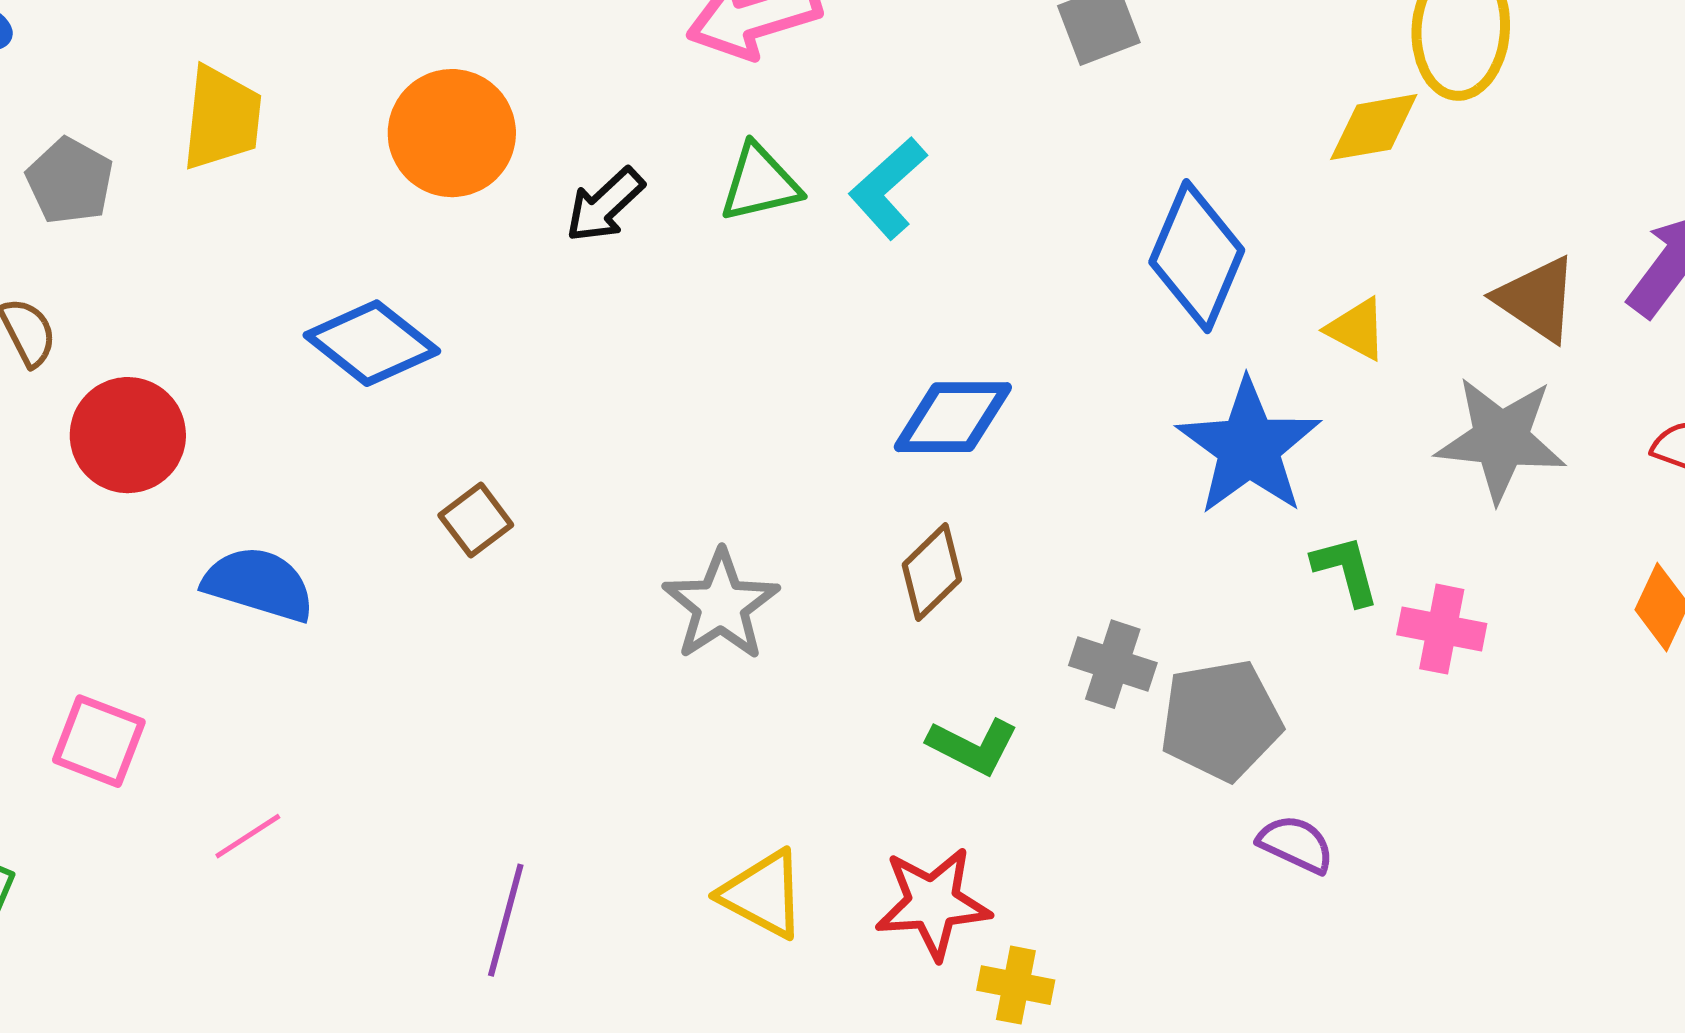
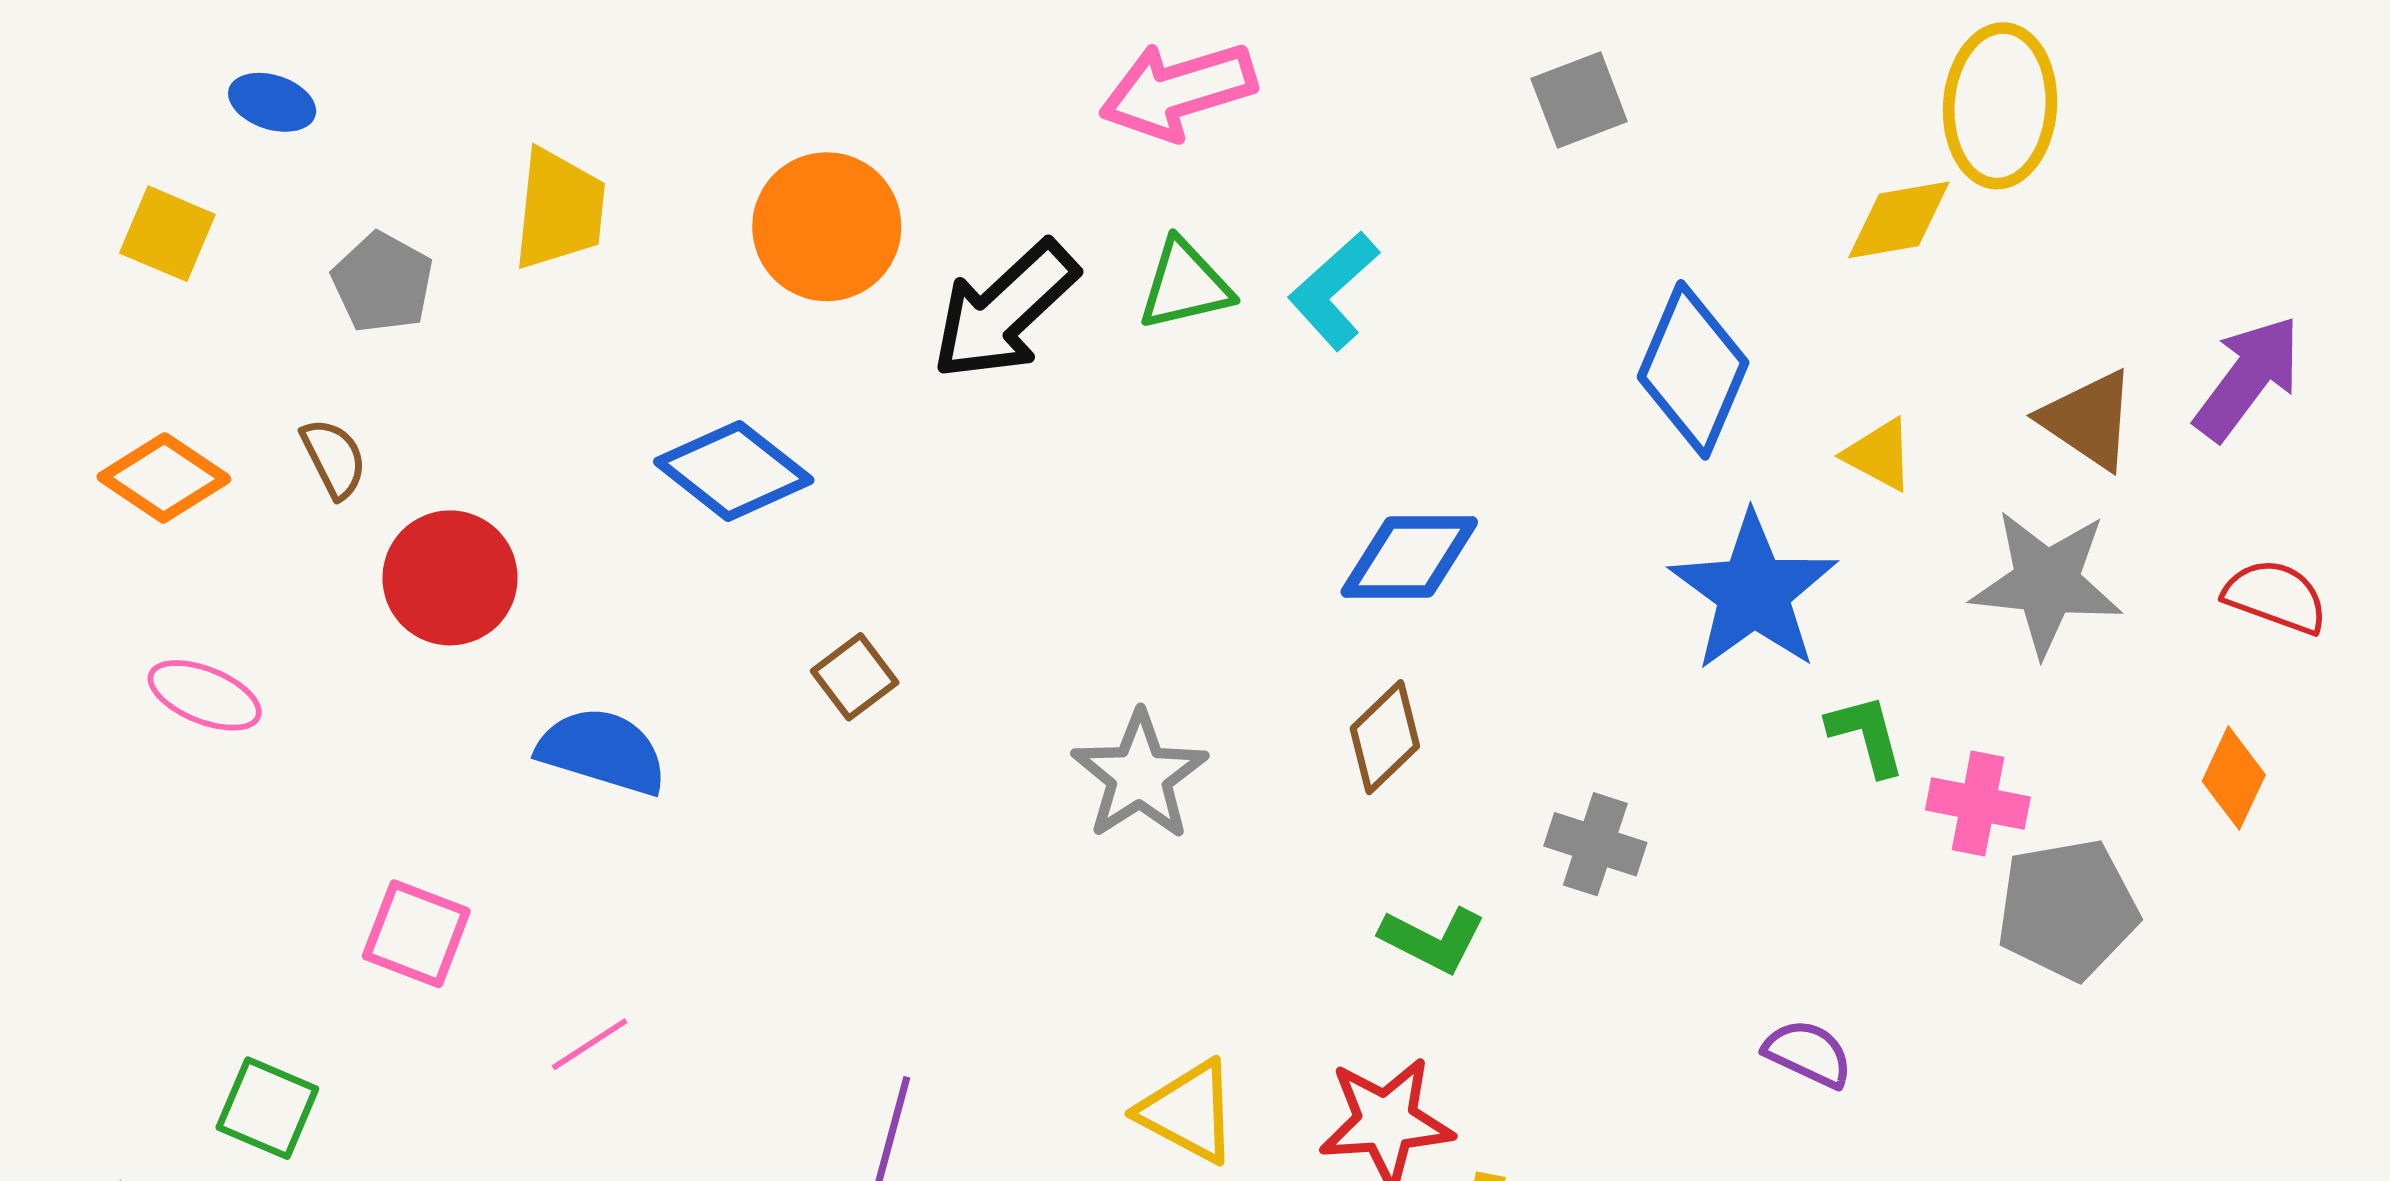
black arrow: (605, 205) -> (1005, 310), size x1.6
gray pentagon: (1221, 720) -> (2067, 909), moved

